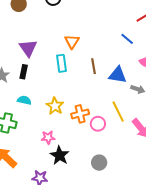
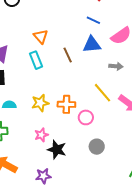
blue triangle: (118, 75) -> (92, 45), moved
yellow star: (55, 106) -> (40, 103), turned -30
orange cross: (80, 114) -> (66, 104), turned 30
pink circle: (98, 124) -> (86, 117), moved

